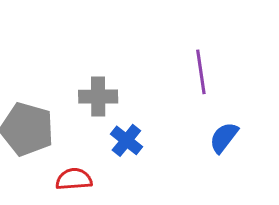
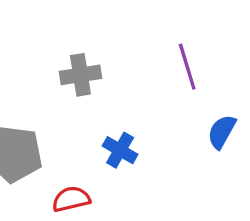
gray cross: (98, 97) -> (80, 75), moved

